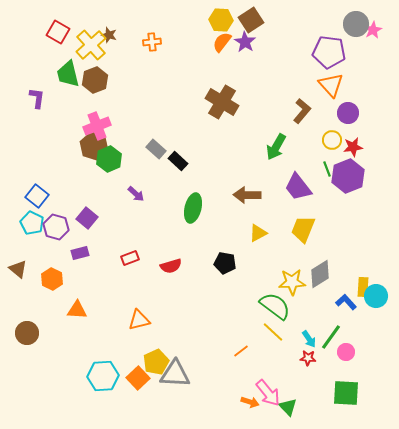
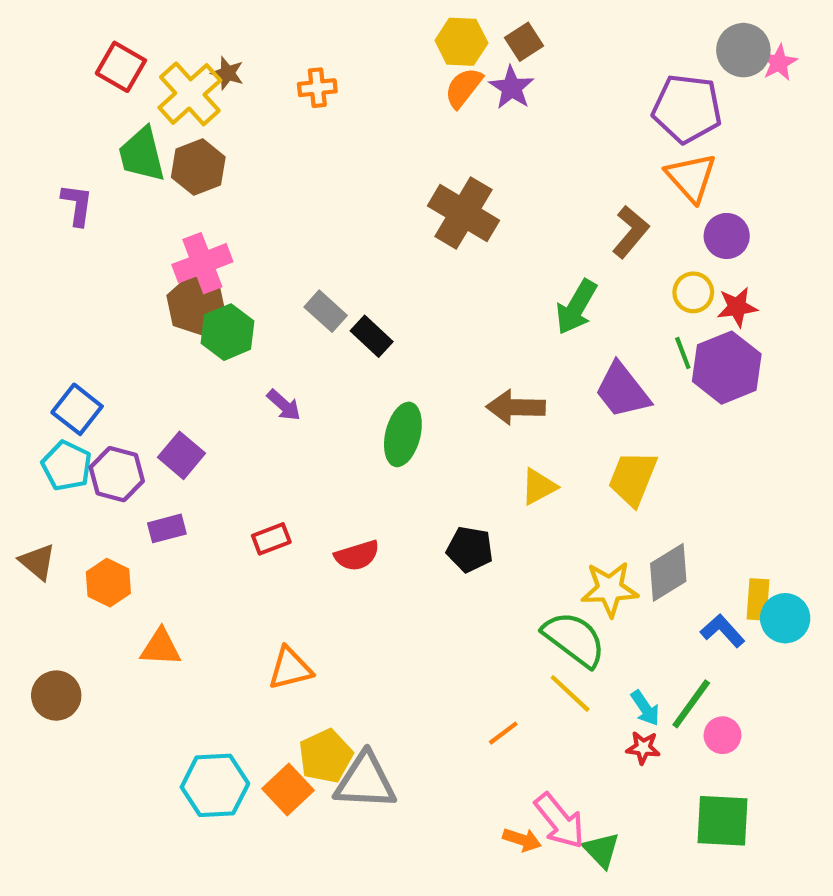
brown square: (251, 20) -> (524, 42), size x0.7

